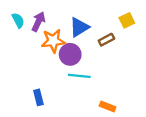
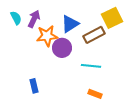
yellow square: (127, 20) -> (112, 18), size x1.5
brown rectangle: (106, 40) -> (94, 35), size x1.5
cyan line: (79, 76) -> (91, 66), moved

